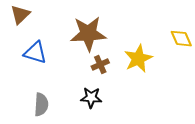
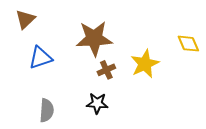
blue triangle: (35, 53) -> (41, 58), turned -35

